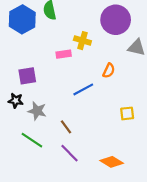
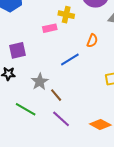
gray star: (37, 111) -> (40, 82), moved, turned 30

